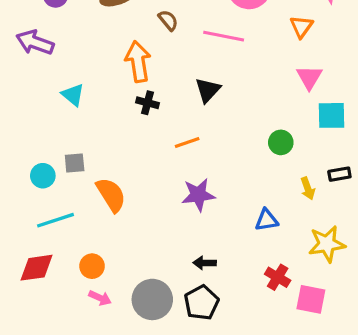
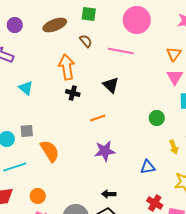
orange triangle: (301, 27) -> (174, 54), moved
black triangle: (208, 90) -> (111, 85), turned -30

